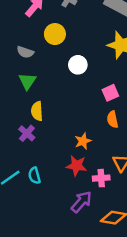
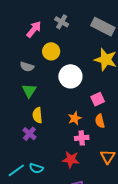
white circle: (78, 65) -> (70, 76), size x1.5
orange star: (83, 141) -> (75, 118), moved
cyan semicircle: (34, 176) -> (36, 168), turned -56
pink cross: (101, 178) -> (82, 138), moved

